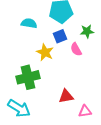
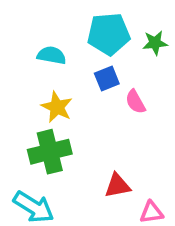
green star: (87, 31) -> (155, 43), moved
yellow star: (45, 52) -> (57, 107), moved

